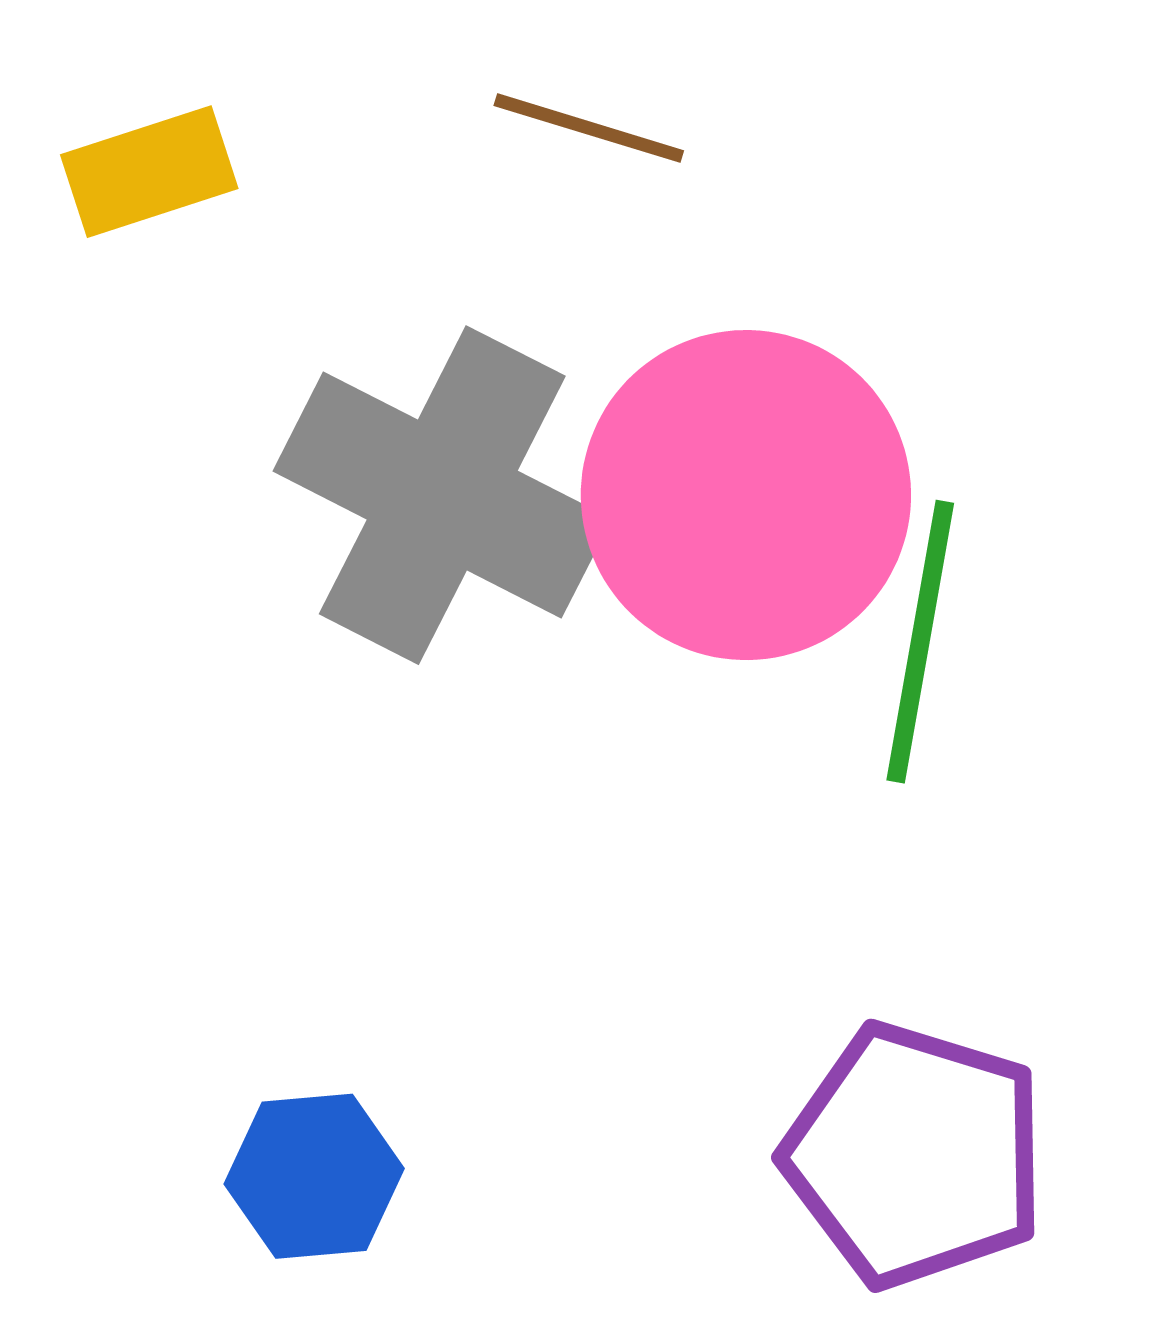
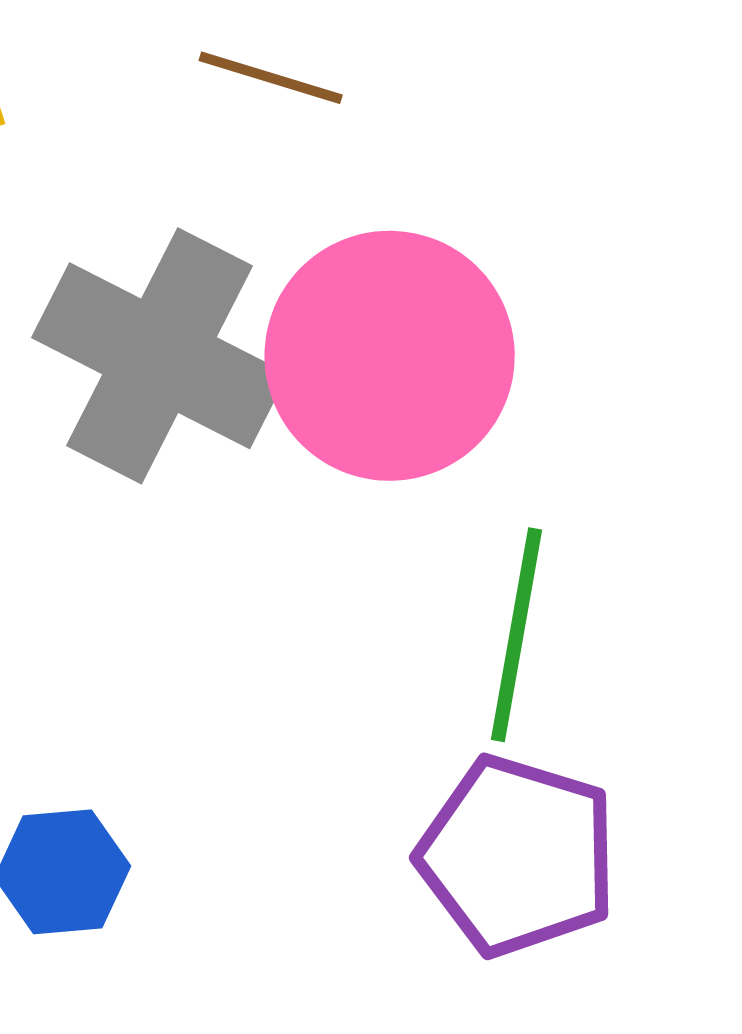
green line: (920, 642) -> (517, 635), moved

